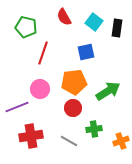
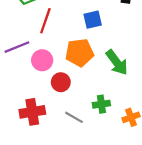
green arrow: (108, 91) -> (117, 62), turned 85
purple line: (17, 107) -> (17, 47), moved
red circle: (73, 108) -> (61, 82), moved

